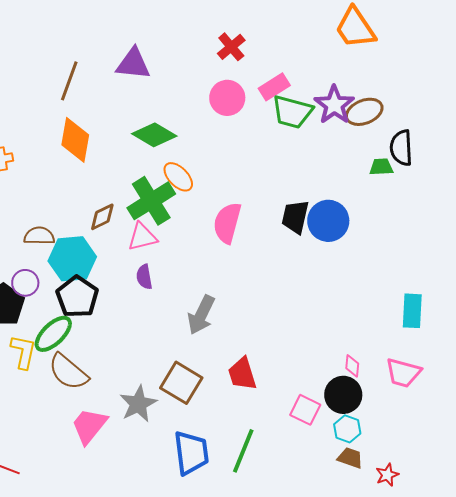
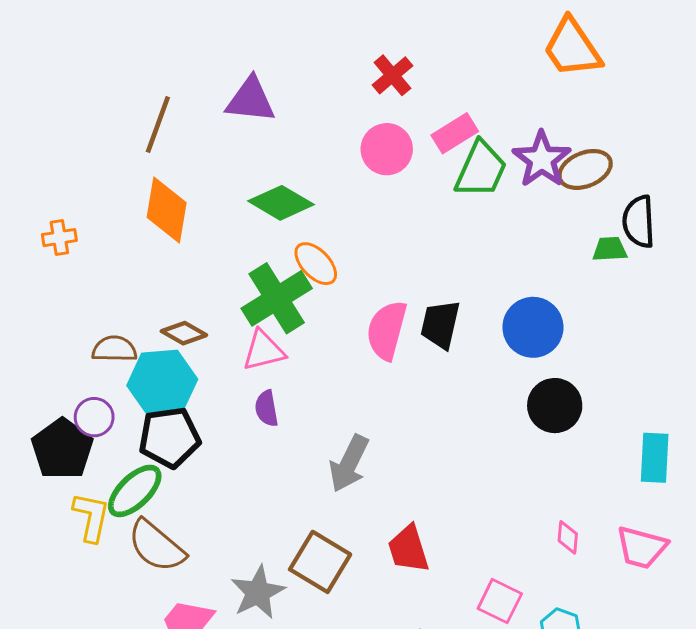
green trapezoid: (292, 112) -> (481, 169), turned -81
brown diamond: (102, 217) -> (184, 333), moved, turned 56
black trapezoid: (295, 217) -> (440, 324), moved
black pentagon: (77, 297) -> (169, 437), turned 30
black circle: (343, 395) -> (555, 406), moved

